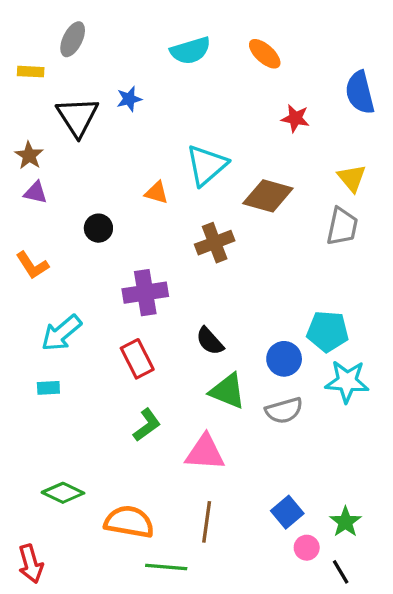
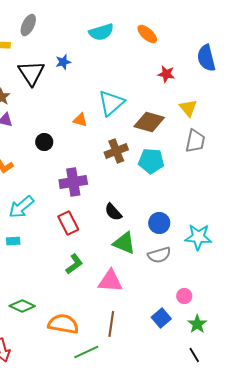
yellow triangle: (352, 178) -> (188, 108), moved
cyan pentagon: (328, 331) -> (151, 161), moved
pink circle: (307, 548) -> (184, 296), moved
green line: (166, 567) -> (86, 352), turned -30

